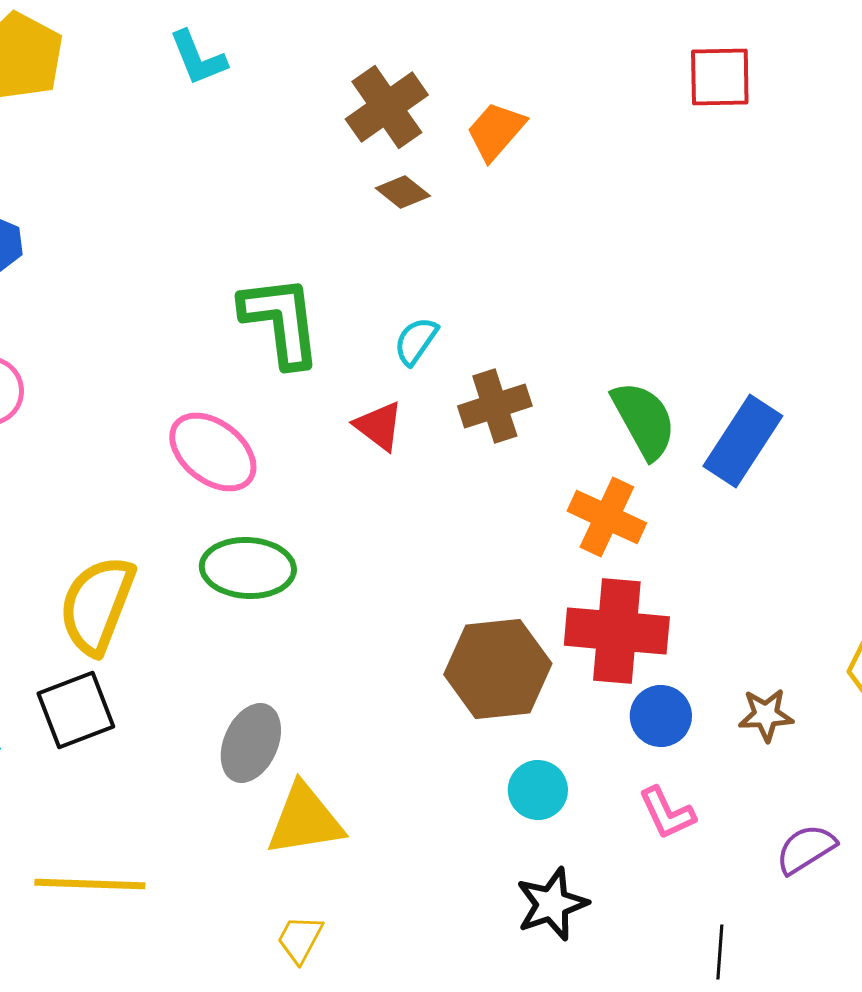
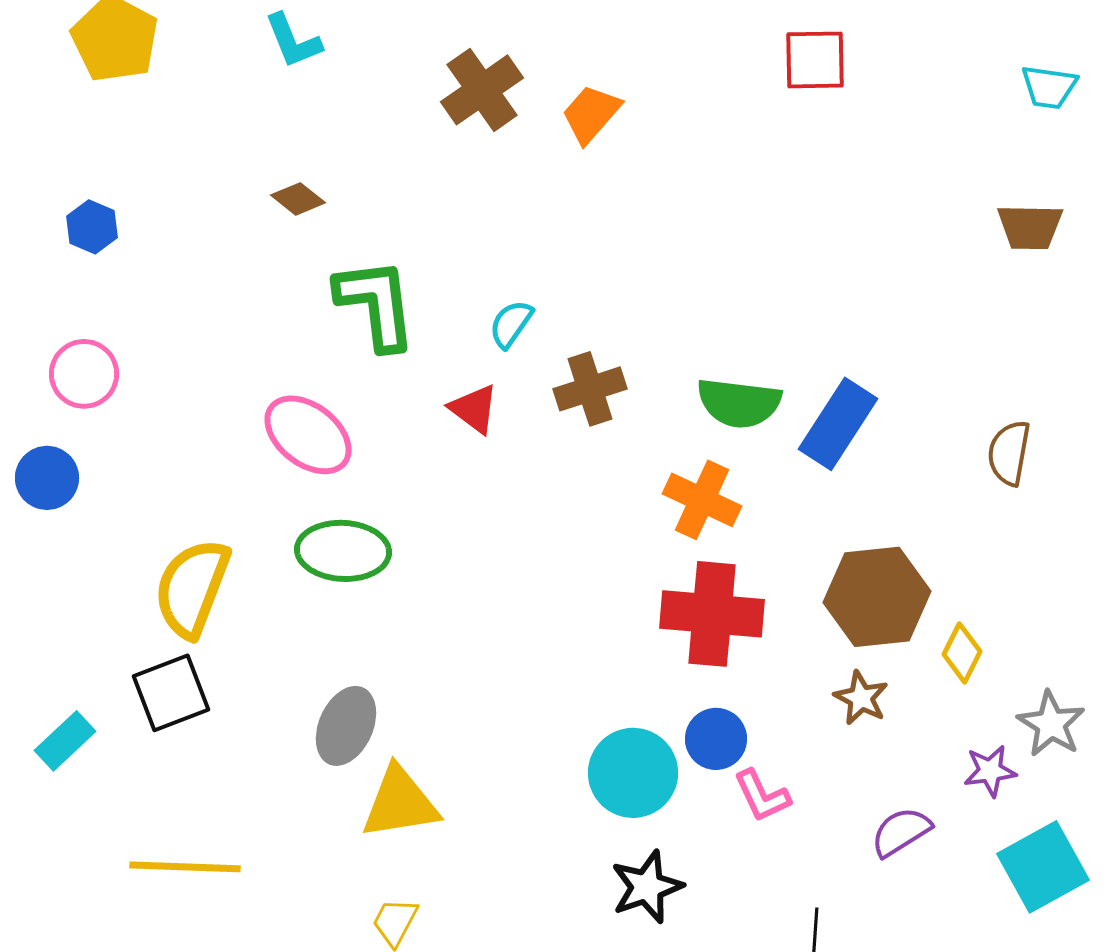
brown diamond: (403, 192) -> (298, 199), moved
green semicircle: (644, 420) -> (739, 403), turned 126
brown hexagon: (498, 669) -> (877, 597), moved
brown star: (766, 715) -> (861, 698), turned 30
blue circle: (661, 716) -> (716, 739), moved
cyan circle: (538, 790) -> (633, 773), size x1.5

